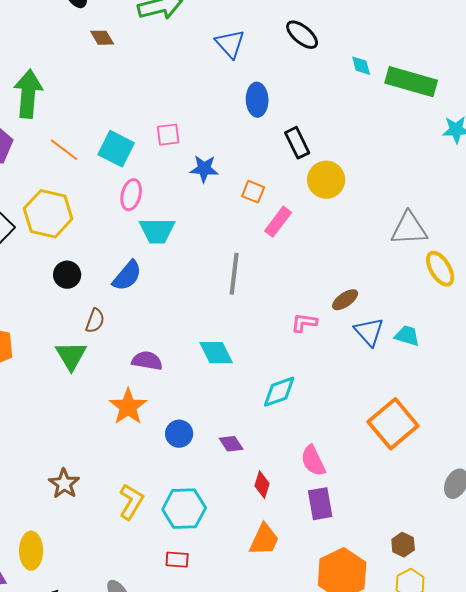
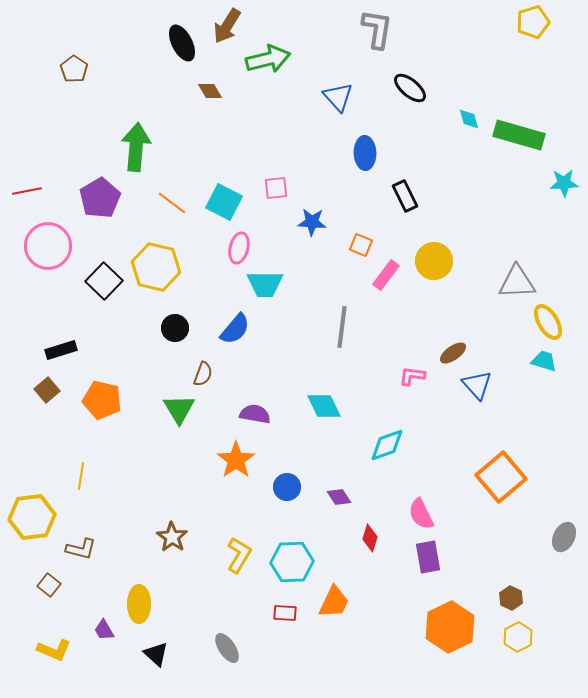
yellow circle: (326, 180) -> (434, 261), moved
cyan trapezoid: (407, 336) -> (544, 361), moved
orange trapezoid: (264, 540) -> (334, 602), moved

